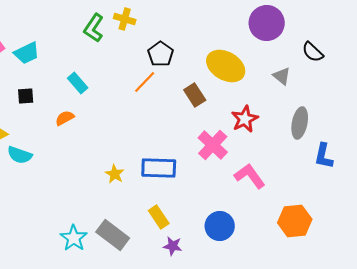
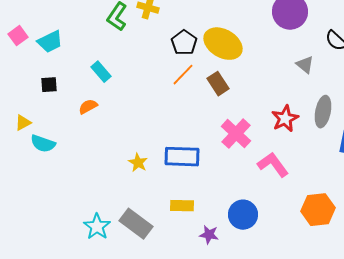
yellow ellipse: (226, 66) -> (223, 44), moved
orange line: (145, 82) -> (183, 75), moved
red star: (245, 119) -> (285, 119), moved
yellow rectangle: (159, 217) -> (182, 206), turned -55
purple star: (173, 246) -> (209, 235), moved

